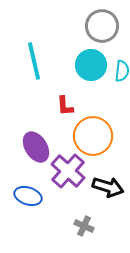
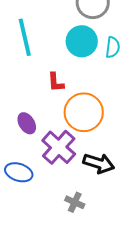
purple ellipse: (36, 147) -> (27, 123), size x0.7

